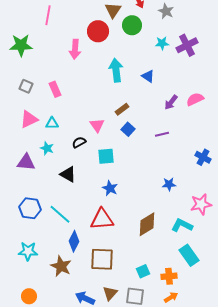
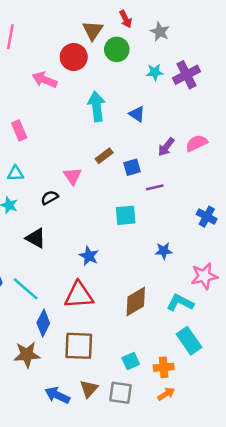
pink arrow: (75, 49) -> (45, 80), turned 108
blue square: (128, 129) -> (132, 167), moved, turned 32
cyan square: (106, 156) -> (126, 215), moved
brown star: (61, 266) -> (27, 355), turned -30

